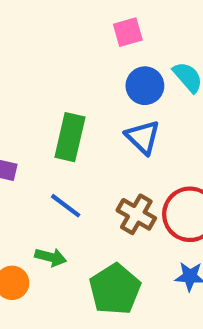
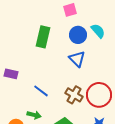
green rectangle: (70, 137) -> (43, 37), moved

